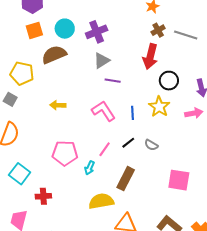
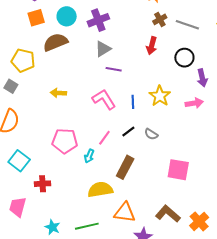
red arrow: (150, 56) -> (152, 46), size x0.7
black circle: (169, 81) -> (184, 58), moved

